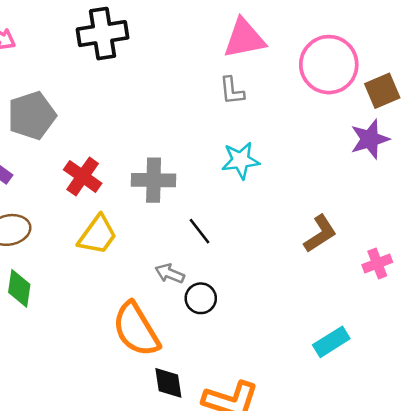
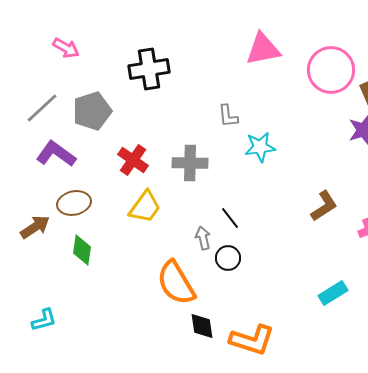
black cross: (103, 34) -> (149, 69), moved
gray L-shape: (232, 91) -> (228, 116), moved
black line: (200, 231) -> (230, 218), moved
gray arrow: (170, 273) -> (203, 238), turned 55

